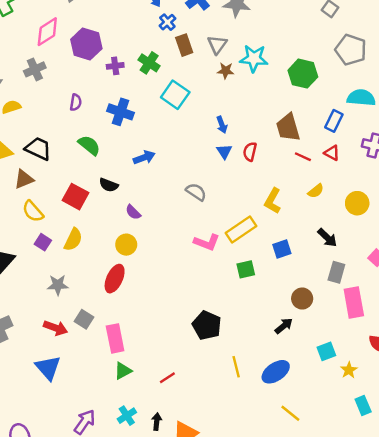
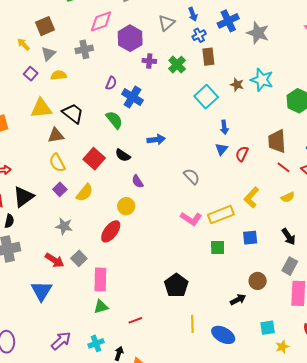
gray triangle: (217, 45) -> (166, 23), moved
cyan square: (175, 95) -> (206, 97), moved
blue cross: (120, 112) -> (132, 97), moved
blue ellipse: (276, 372) -> (223, 335), turned 50

